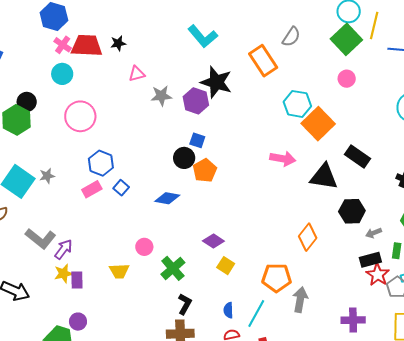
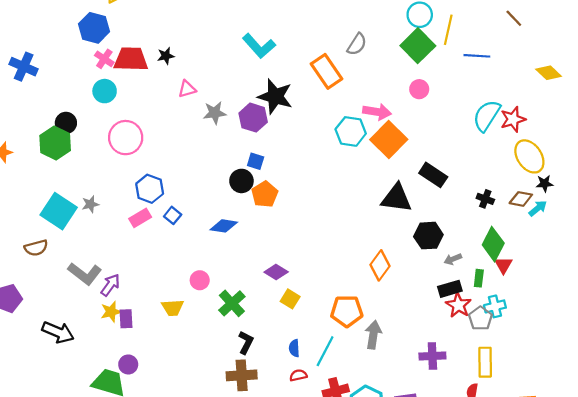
cyan hexagon: (297, 104) -> (351, 131), moved
pink arrow: (283, 159) -> (377, 112), moved

